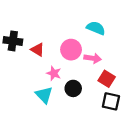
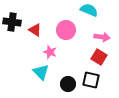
pink arrow: (93, 58) -> (102, 37), moved
black circle: (73, 88) -> (68, 84), moved
black square: (111, 101) -> (91, 80), moved

